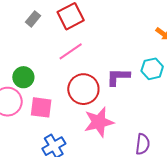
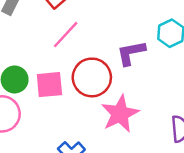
pink square: (41, 107) -> (49, 85), moved

